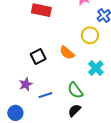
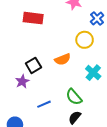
orange semicircle: (67, 53) -> (63, 59), turned -56
purple star: (26, 84) -> (22, 81), moved

